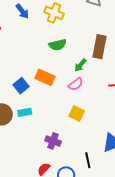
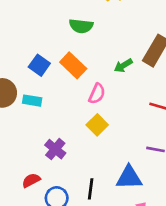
green semicircle: (58, 45) -> (81, 26), moved
pink semicircle: (76, 84) -> (97, 94), moved, turned -49
blue square: (21, 86) -> (39, 65), turned -35

